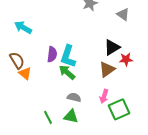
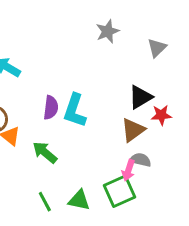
gray triangle: (123, 14) -> (157, 48), turned 40
green arrow: (67, 72) -> (45, 152), moved
gray semicircle: (74, 97) -> (140, 160), moved
green square: (119, 109) -> (120, 191), moved

